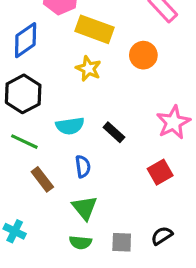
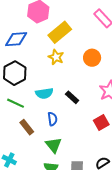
yellow rectangle: (95, 29) -> (60, 32), turned -60
blue diamond: (26, 40) -> (16, 39), turned 30
orange circle: (143, 55) -> (92, 58), moved

